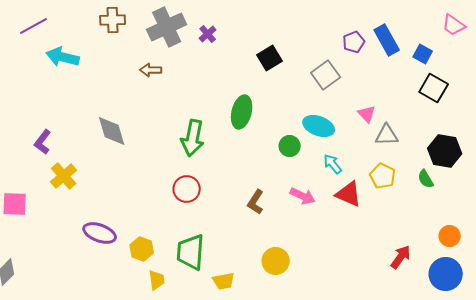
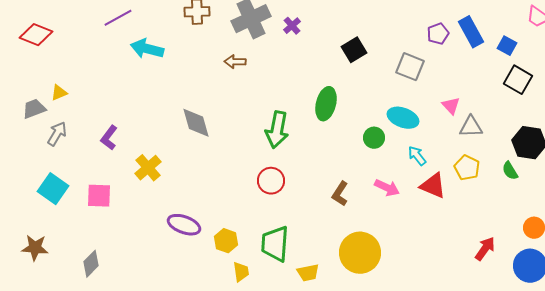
gray square: (326, 75) -> (410, 67), turned -32
purple L-shape: (43, 142) -> (109, 138), moved
yellow circle: (276, 261) -> (360, 253), size x1.5

